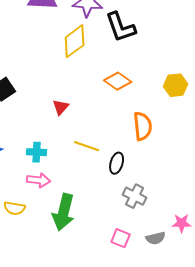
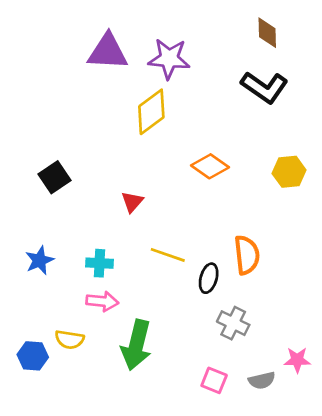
black L-shape: (121, 27) -> (265, 87), moved, turned -36
orange semicircle: (143, 126) -> (247, 255), moved

